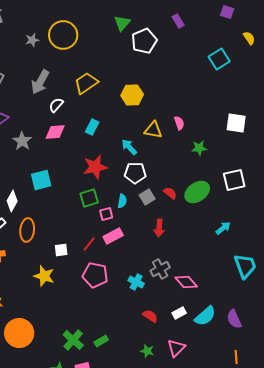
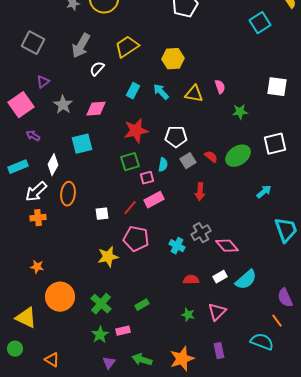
pink diamond: (55, 132) -> (96, 109), moved
cyan arrow: (129, 147) -> (161, 92), moved
yellow star: (44, 276) -> (108, 257), moved, turned -30
red semicircle: (150, 316) -> (191, 280), turned -35
purple semicircle: (234, 319) -> (285, 298), moved
green cross: (73, 340) -> (101, 304), moved
orange line: (236, 357) -> (277, 321), turned -32

